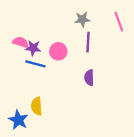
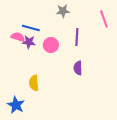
gray star: (82, 19) -> (63, 11), moved
blue line: (35, 64) -> (31, 28), moved
yellow semicircle: (37, 106) -> (34, 83), moved

